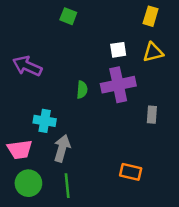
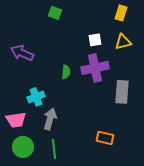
gray rectangle: (152, 115) -> (122, 92), size x1.6
cyan cross: (45, 121) -> (36, 97), turned -30

